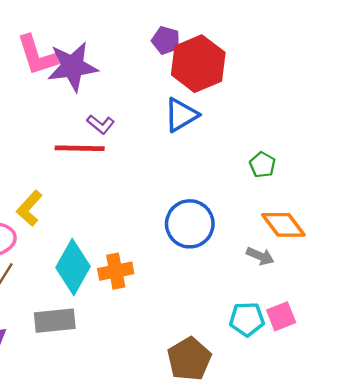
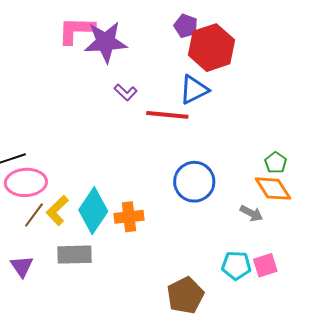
pink L-shape: (37, 55) -> (76, 30), turned 105
red line: (80, 148) -> (167, 115), moved
green pentagon: (262, 165) -> (276, 163), moved
yellow L-shape: (29, 208) -> (57, 210), moved

